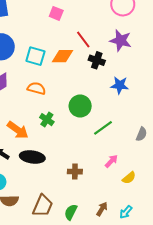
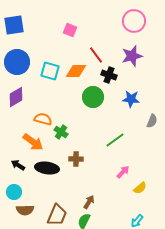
purple star: (121, 41) -> (132, 56), turned -30
orange semicircle: (36, 88) -> (43, 119), moved
green circle: (80, 106) -> (93, 97), moved
gray semicircle: (141, 134) -> (152, 121), moved
brown cross: (75, 172) -> (76, 159), moved
brown arrow: (102, 209) -> (89, 202), moved

